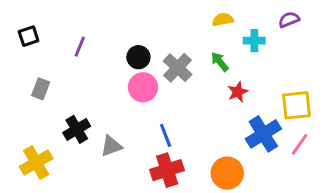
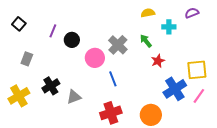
black square: (29, 36) -> (19, 24), turned -32
black circle: (138, 57) -> (72, 40), moved
blue line: (166, 135) -> (113, 79), moved
yellow cross: (36, 163) -> (19, 96), moved

